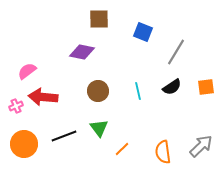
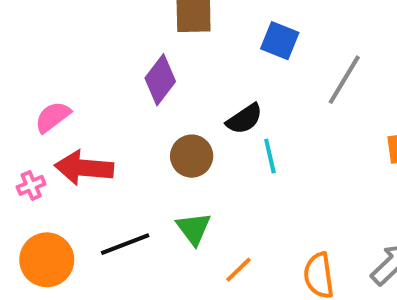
purple diamond: (82, 52) -> (160, 80), turned -65
black semicircle: (172, 87) -> (244, 119), moved

